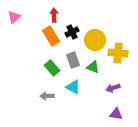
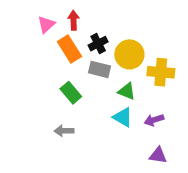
pink triangle: (14, 17) -> (46, 24), moved
gray rectangle: (73, 60) -> (99, 69), moved, turned -56
cyan triangle: (73, 87) -> (123, 117), moved

